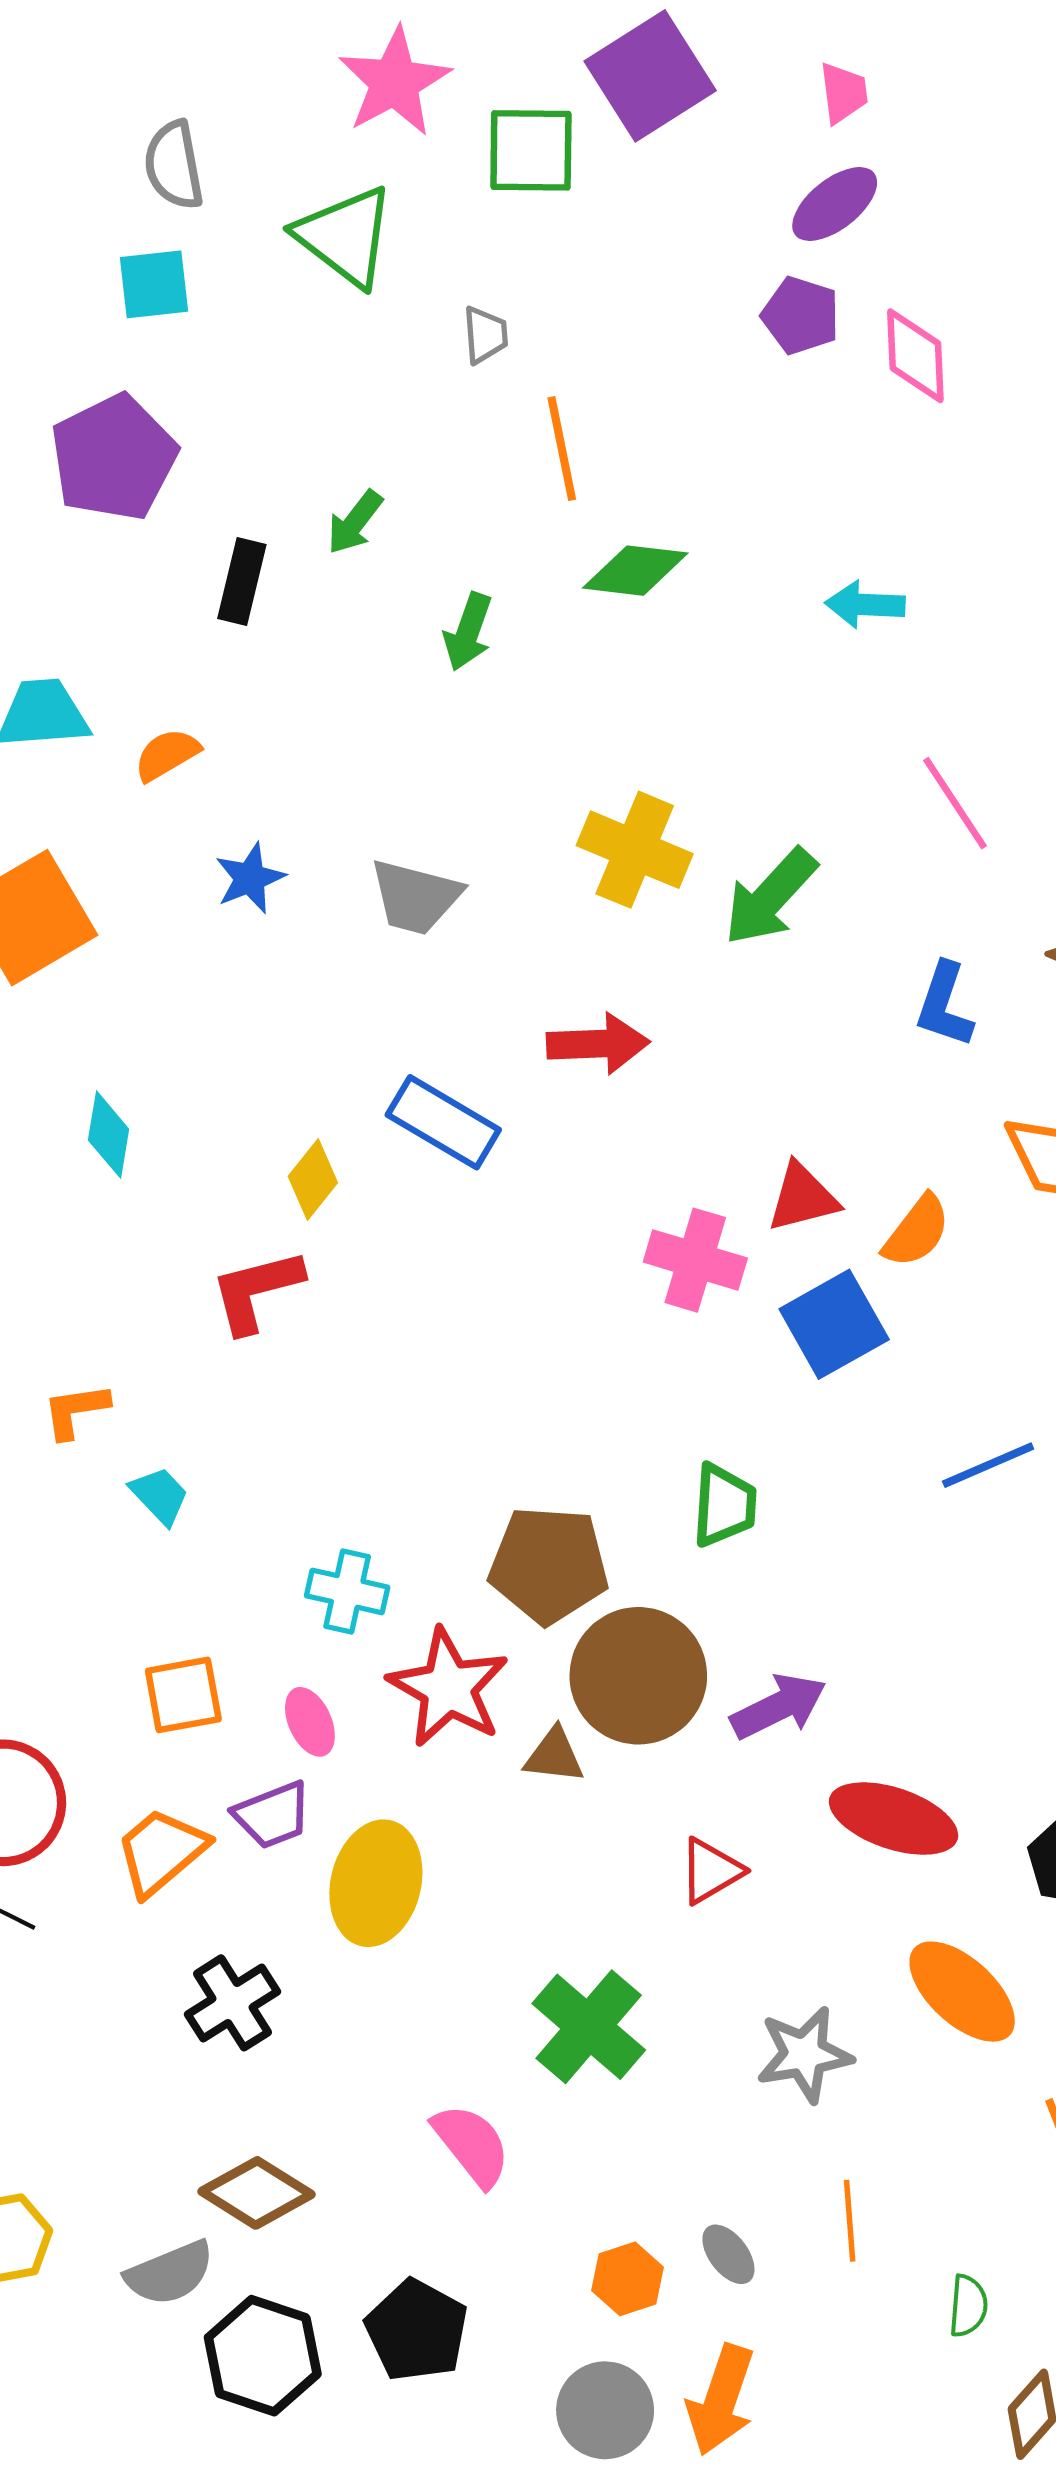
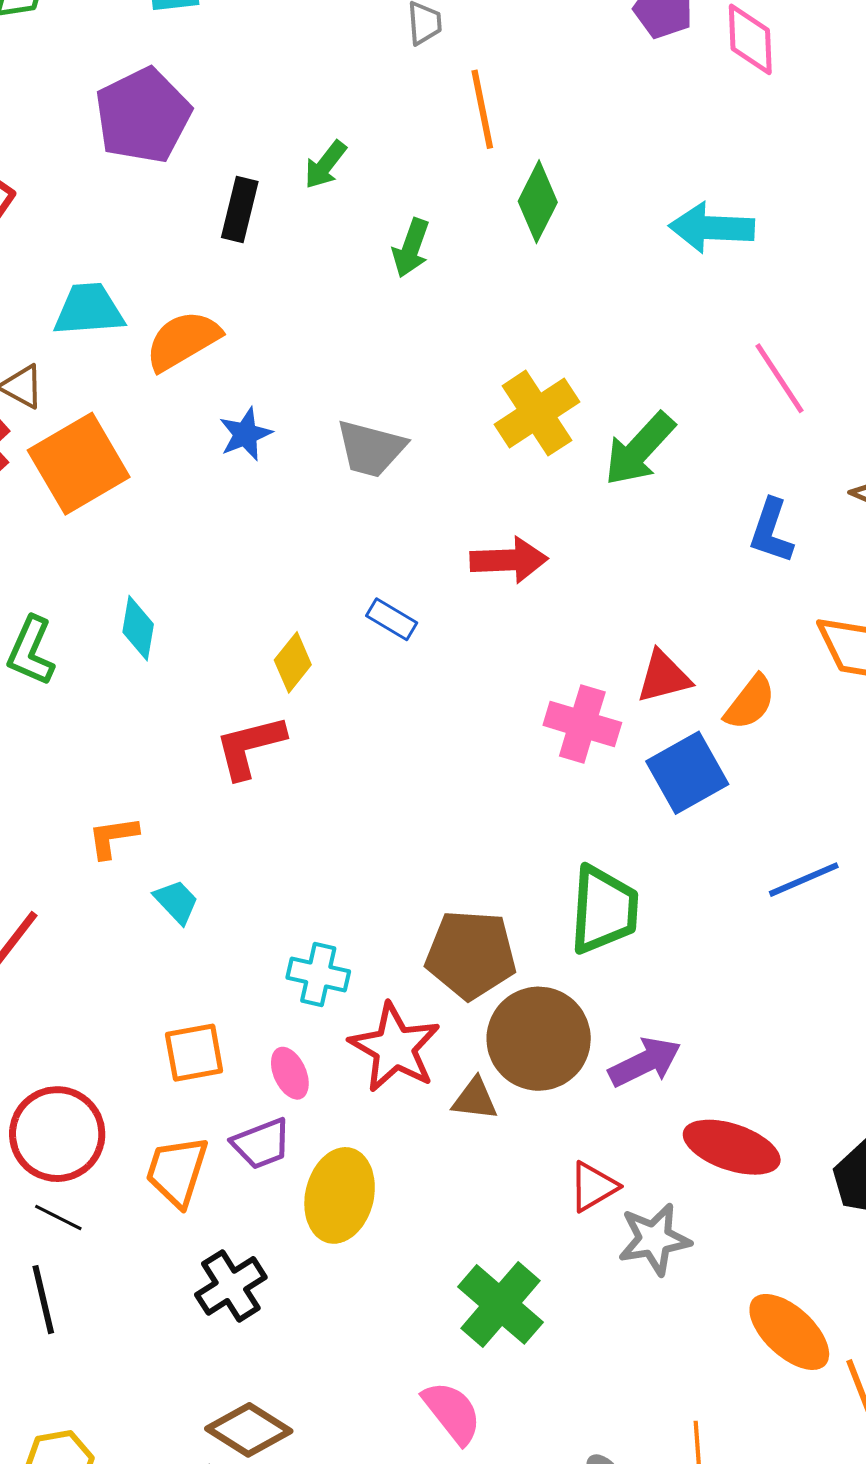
green diamond: (635, 571) -> (538, 202), turned -70
cyan arrow: (865, 605) -> (712, 228), size x1.4
orange semicircle: (167, 755) -> (183, 340), size x1.5
yellow cross: (635, 850) -> (537, 413), turned 34
blue rectangle: (443, 1122) -> (392, 619), size x0.6
green trapezoid: (724, 1505) -> (604, 910), size x1.4
orange trapezoid: (161, 1852) -> (177, 1171), turned -32
orange ellipse: (962, 1992) -> (789, 1332), moved
gray star: (804, 2054) -> (654, 1239), moved
pink semicircle: (472, 2145) -> (452, 1412), moved

